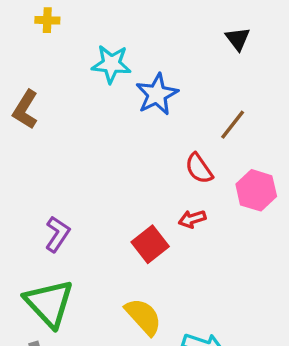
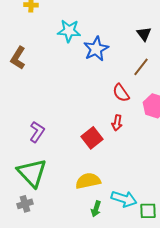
black triangle: (238, 39) -> (144, 34), moved
red arrow: (192, 219) -> (117, 123), turned -63
yellow semicircle: (143, 317) -> (88, 181), turned -60

